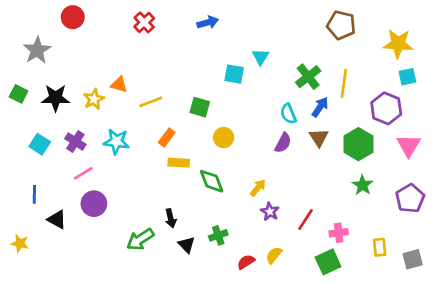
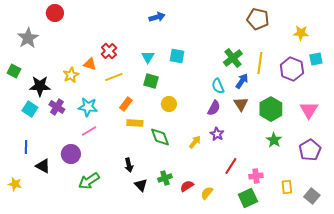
red cross: (144, 22) -> (109, 51), moved
yellow star: (398, 44) -> (301, 33), size x0.7
cyan triangle: (261, 57) -> (148, 57), moved
cyan square: (407, 77) -> (316, 59), moved
black star: (56, 98) -> (40, 86), moved
purple hexagon: (386, 108) -> (292, 69), moved
pink line: (83, 173) -> (89, 131), moved
purple star: (270, 212) -> (217, 134), moved
green arrow: (140, 239) -> (89, 181), moved
gray square: (413, 259) -> (312, 196), turned -35
red semicircle: (246, 262) -> (187, 186), moved

